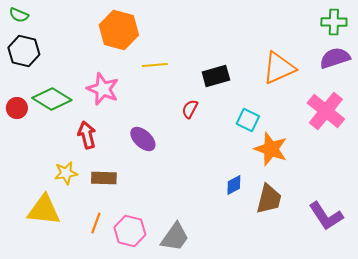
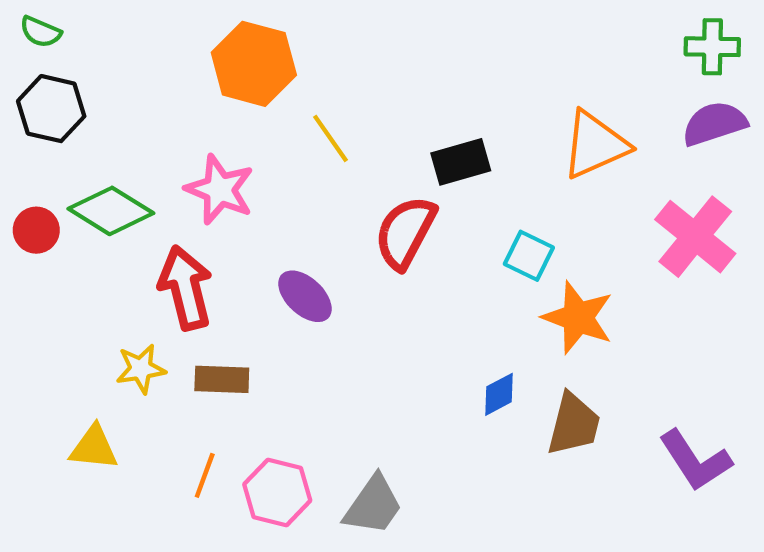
yellow line: (155, 65) -> (331, 138), turned 60
red semicircle: (190, 109) -> (405, 232), size x1.8
red arrow: (87, 135) -> (186, 288), size x1.4
yellow triangle: (44, 210) -> (94, 448), size x0.7

